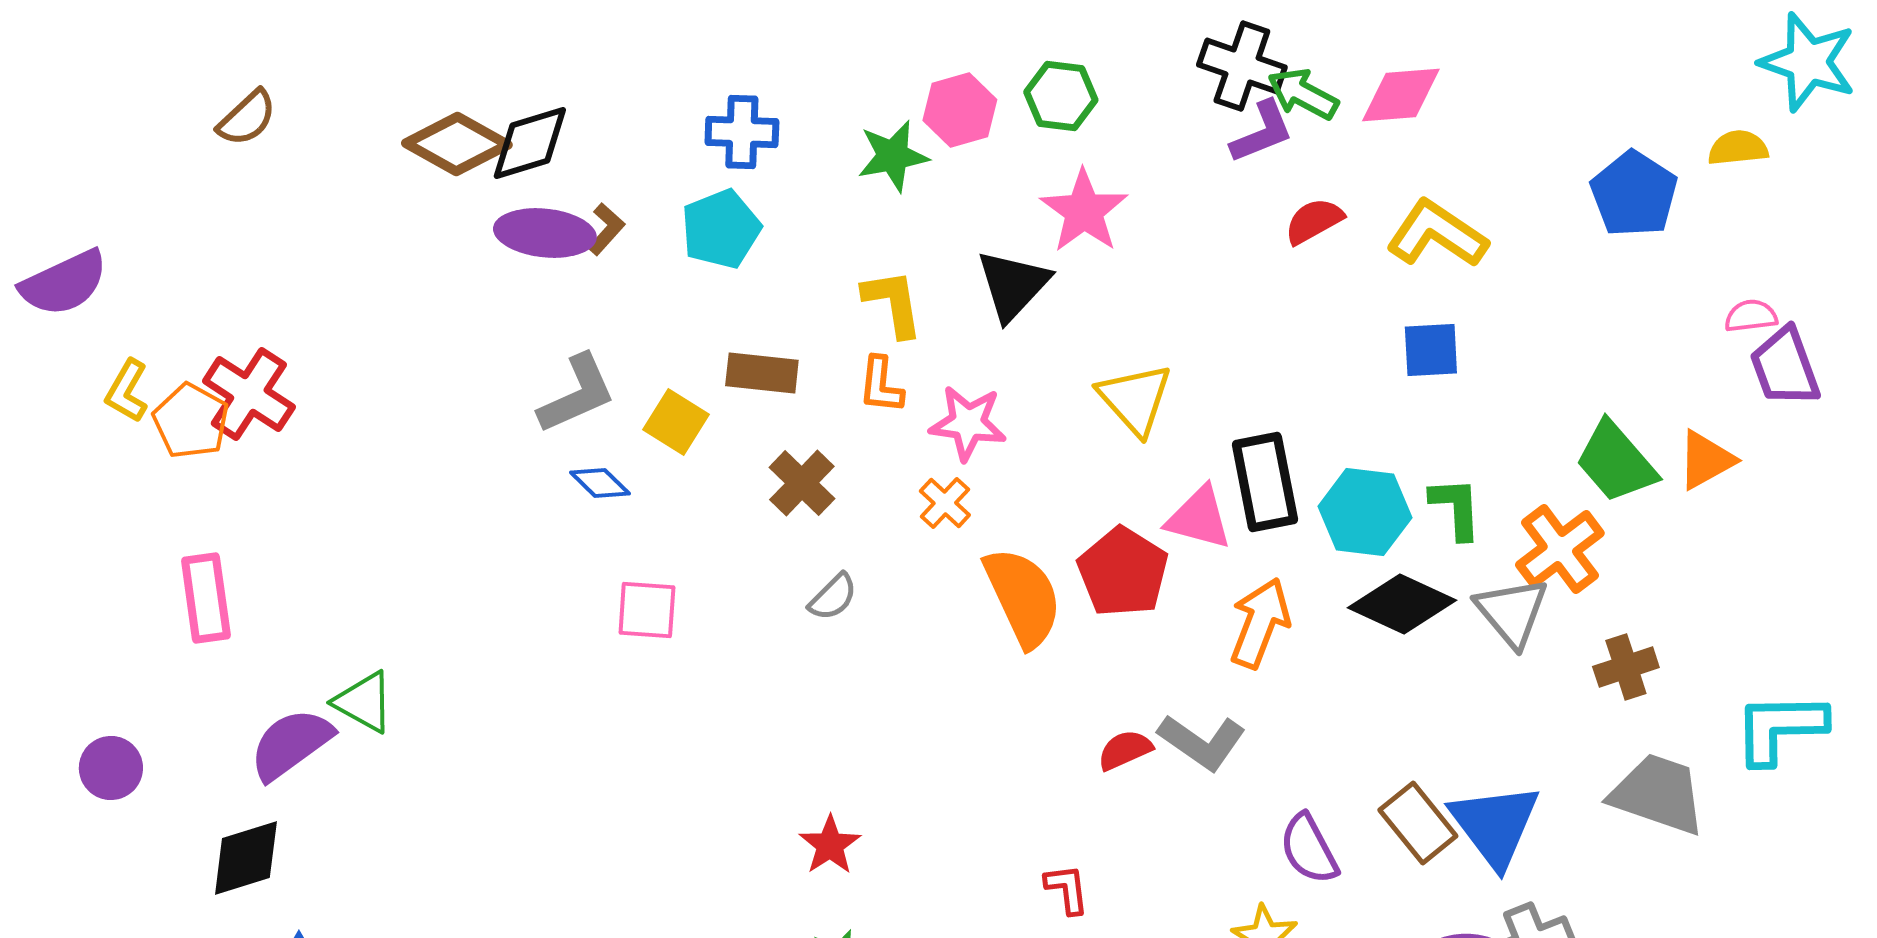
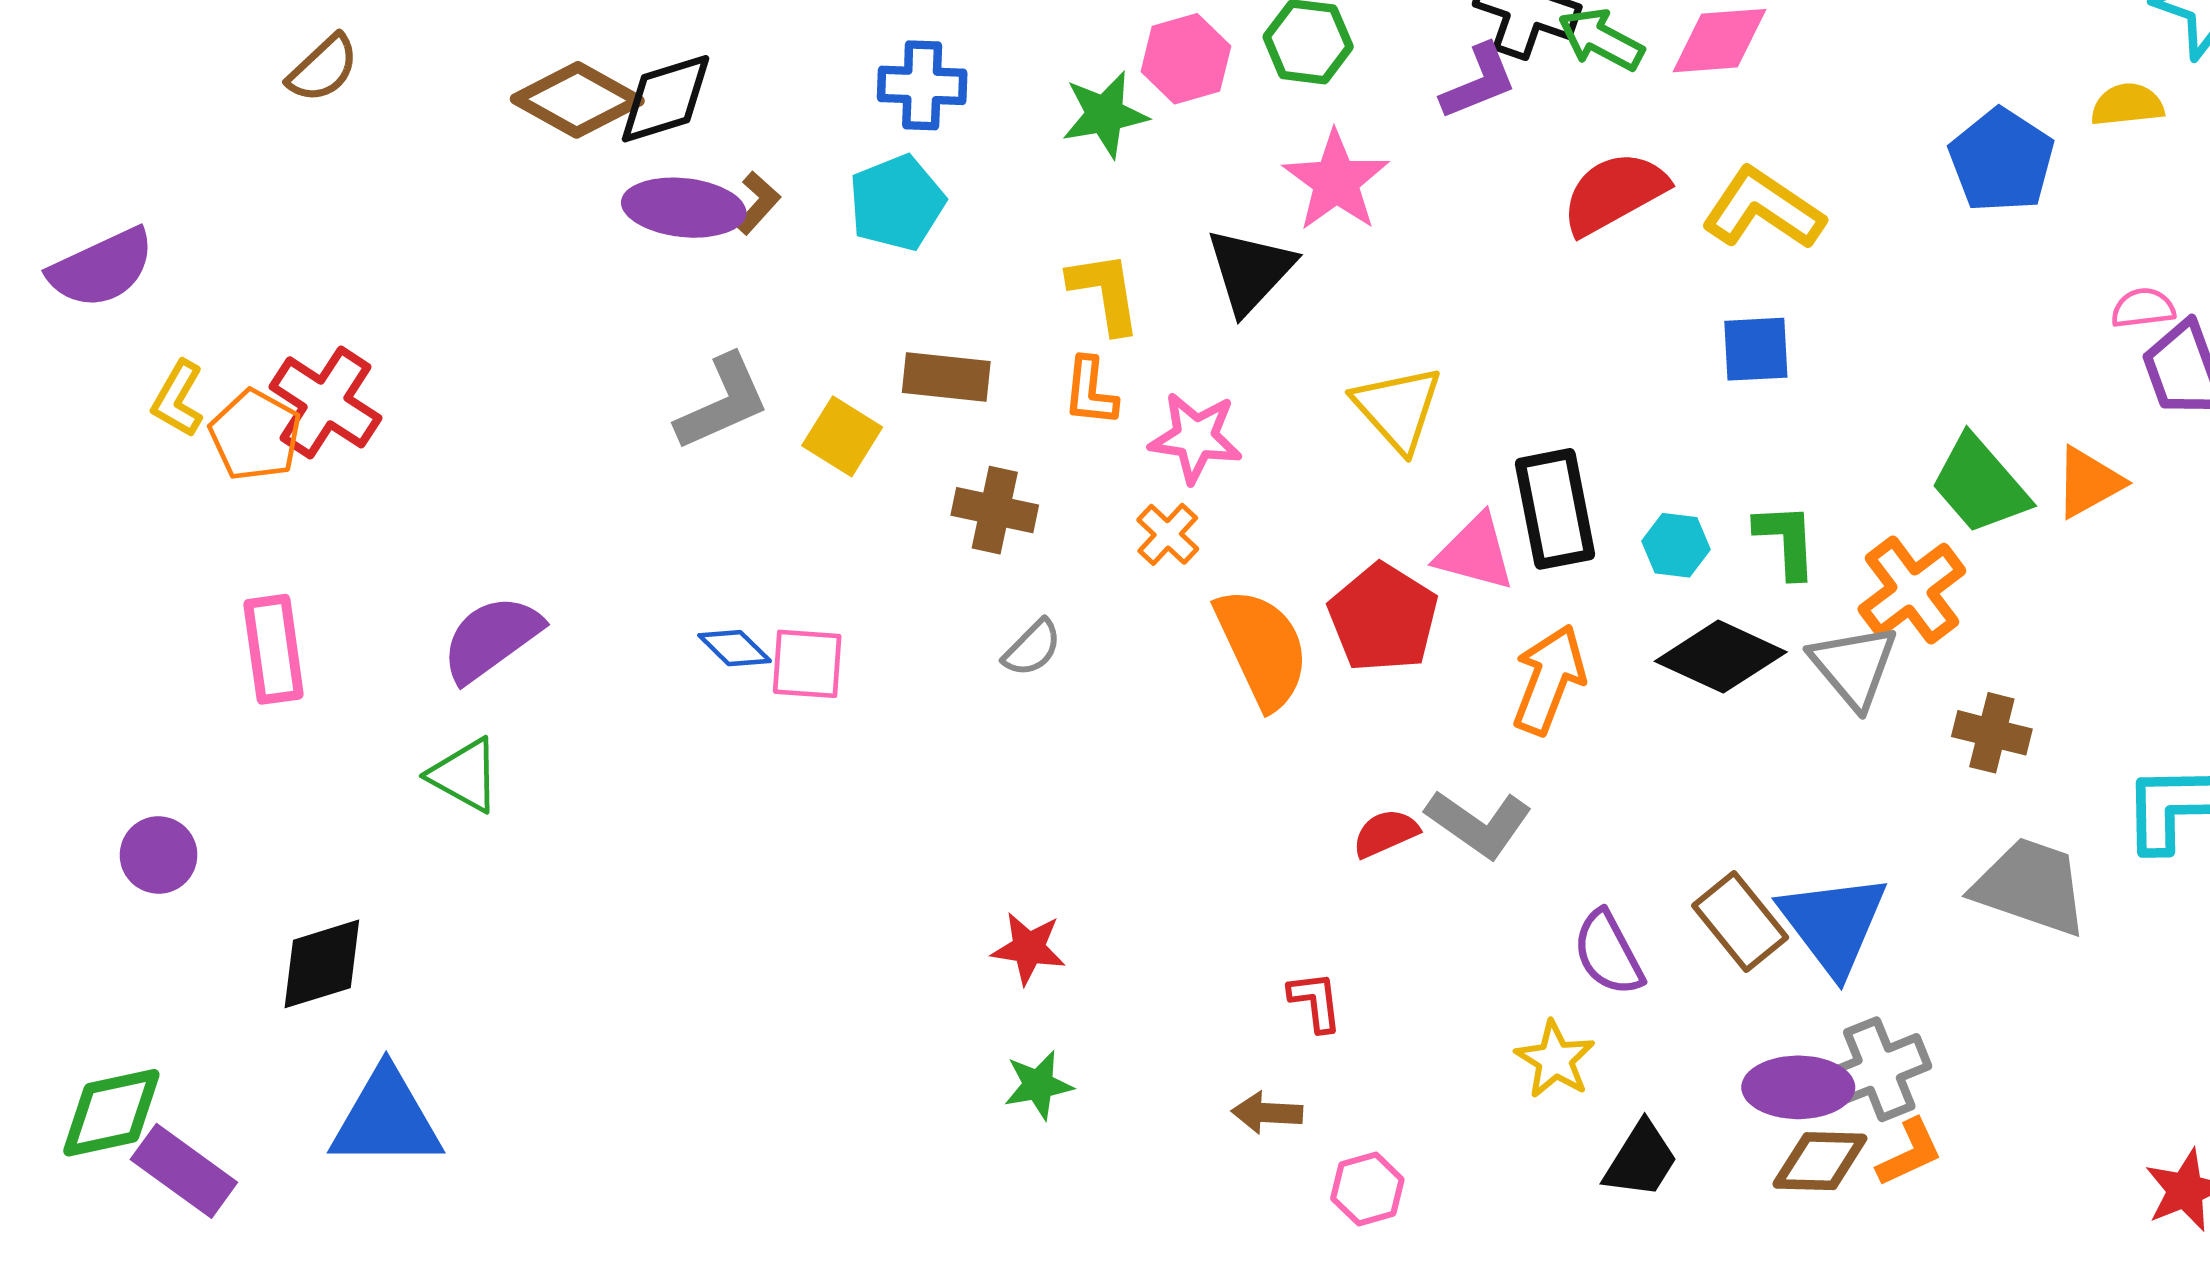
purple L-shape: (1262, 132) -> (1479, 82), moved
red semicircle: (1314, 221) -> (1614, 193), size x1.5
blue diamond: (600, 483) -> (735, 648), moved
brown cross: (802, 483) -> (995, 510), turned -32
cyan hexagon: (1365, 512) -> (1676, 545), size x0.6
brown cross: (1626, 667) -> (1992, 733), turned 32
purple semicircle: (291, 744) -> (491, 638), moved
red star: (830, 845) -> (1029, 948), turned -30

